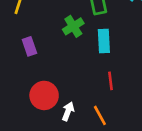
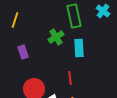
red line: (110, 81) -> (70, 78), moved

